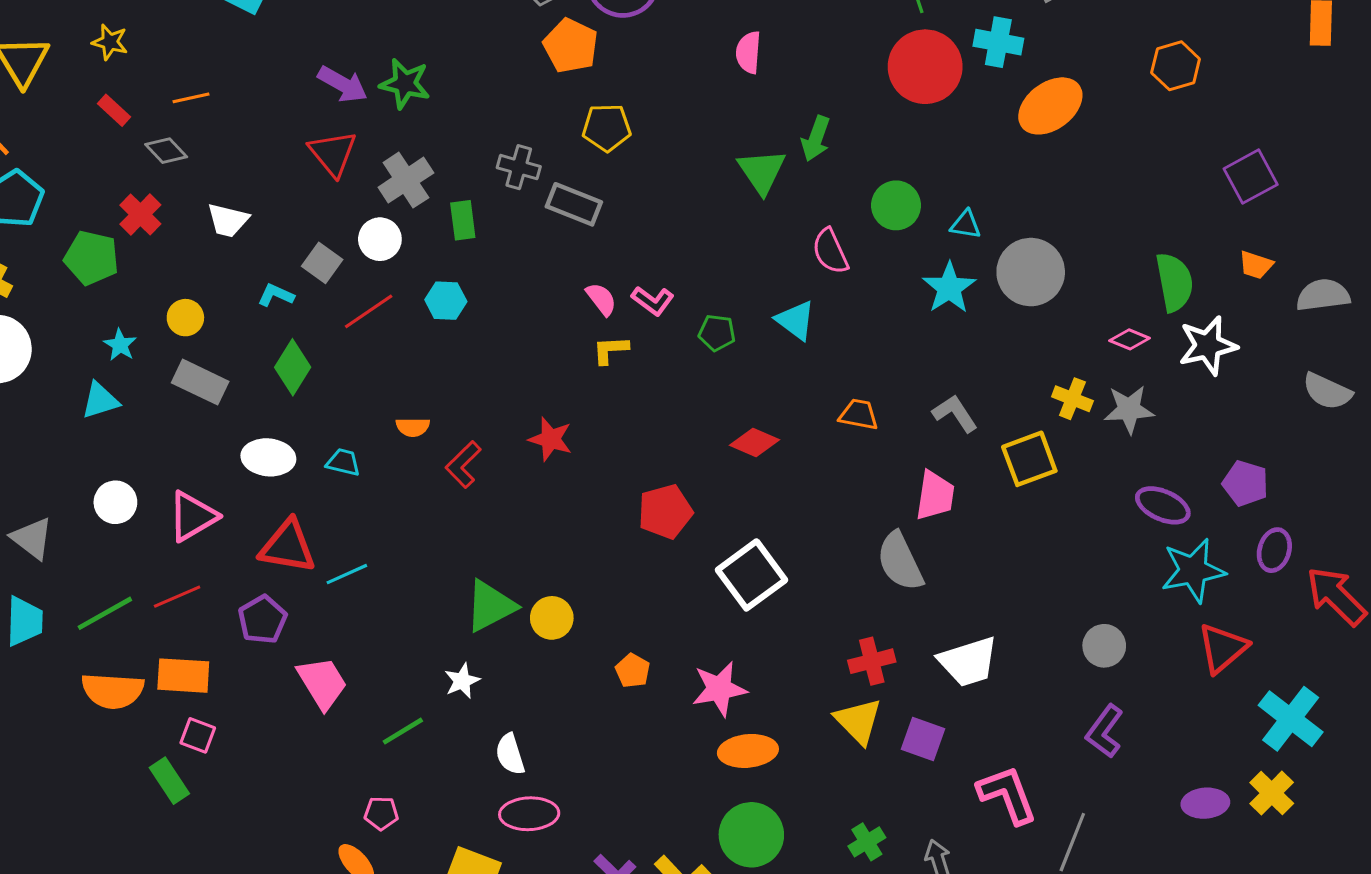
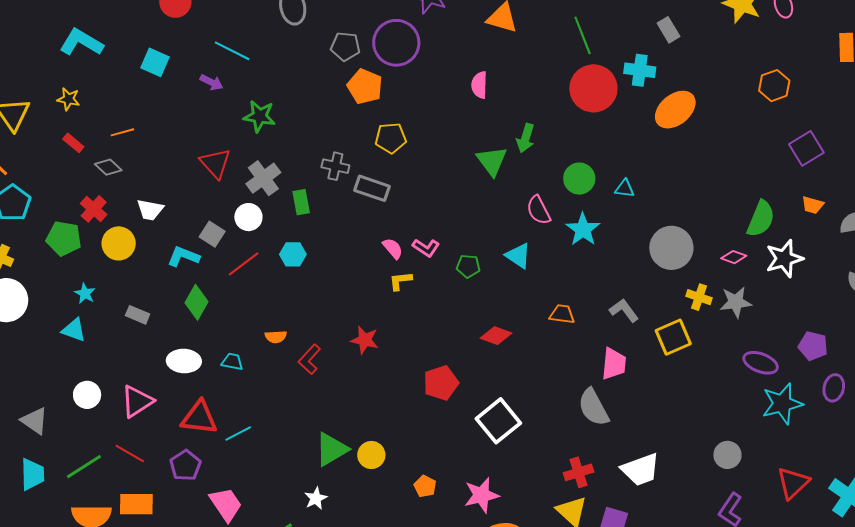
orange hexagon: (1176, 66) -> (774, 86), moved
purple arrow: (343, 84) -> (211, 82), moved, size x0.7
gray circle: (1031, 272) -> (671, 248), moved
green semicircle: (1174, 282) -> (761, 219), turned 36
cyan star: (949, 288) -> (583, 229), moved
cyan L-shape: (276, 295) -> (183, 256), size x1.4
yellow circle: (185, 318) -> (119, 243), moved, size x1.4
gray rectangle: (200, 382) -> (138, 315), size x0.7
cyan triangle: (100, 400) -> (74, 330), turned 40
red line: (177, 597) -> (130, 454), turned 56
red triangle: (1223, 648) -> (793, 483), moved

